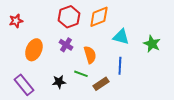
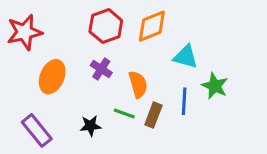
red star: (16, 21) -> (25, 32), size x1.6
green star: (152, 44) -> (215, 86), moved
brown rectangle: (101, 84) -> (153, 115), moved, turned -35

